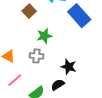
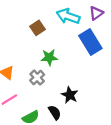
gray cross: (37, 56) -> (37, 78), turned 32
black semicircle: (58, 85) -> (55, 112), turned 80

